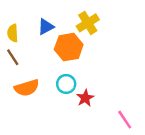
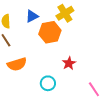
cyan circle: (66, 84) -> (48, 83), moved
red star: (85, 98) -> (69, 63), moved

